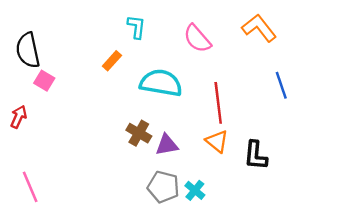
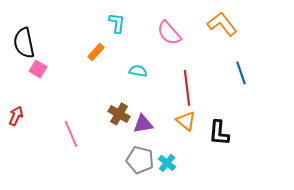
cyan semicircle: (161, 83) -> (138, 71), size x0.5
red arrow: (19, 117) -> (16, 116), moved
pink line: (30, 187) -> (71, 134), moved

